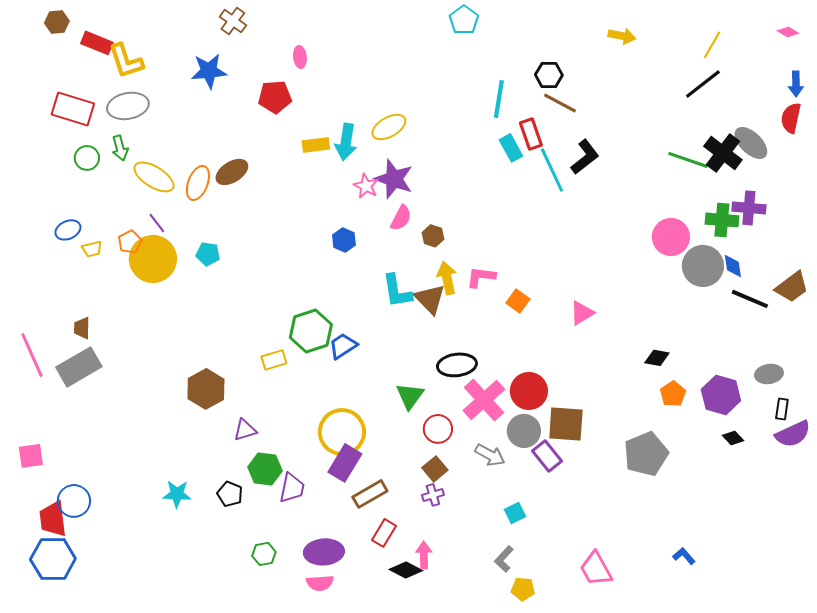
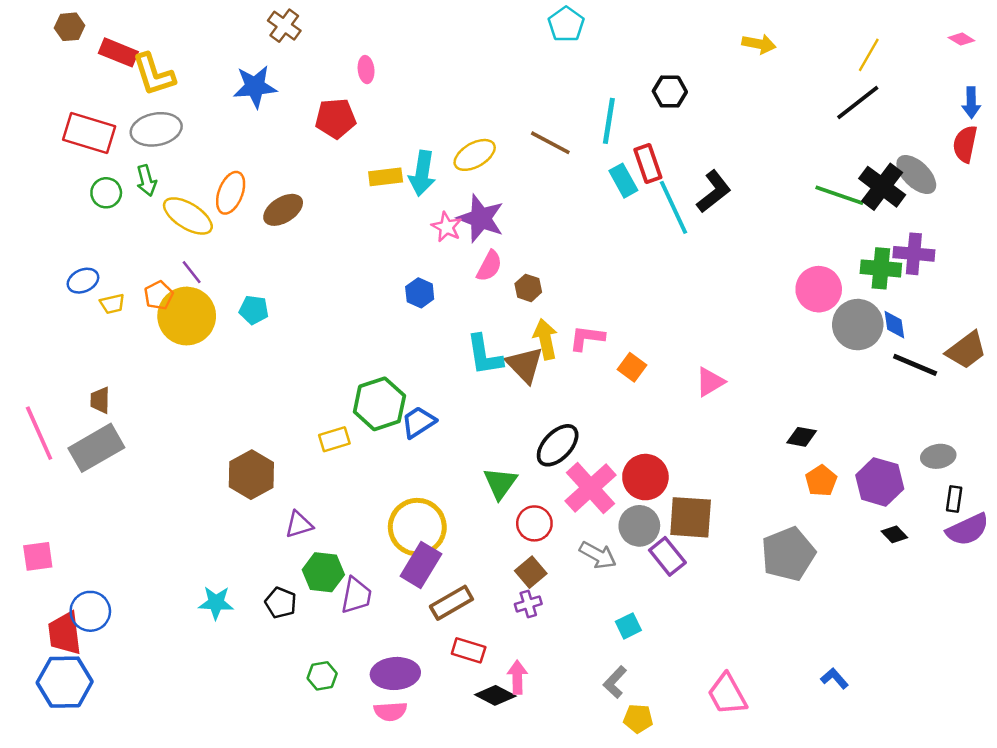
brown line: (560, 103) -> (550, 143), moved
orange ellipse: (198, 183) -> (231, 193), moved
black ellipse: (457, 365) -> (558, 445), turned -39
red rectangle: (384, 533) -> (469, 650), turned 76

